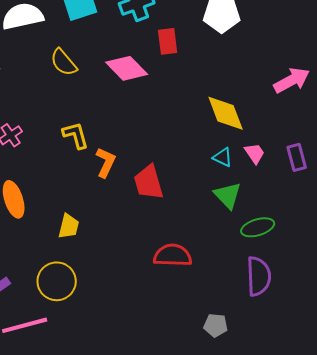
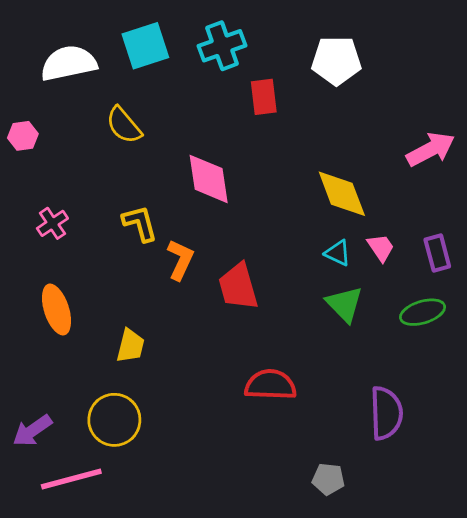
pink diamond: (127, 68) -> (209, 179), moved, turned 36
green ellipse: (258, 227) -> (423, 312), moved

